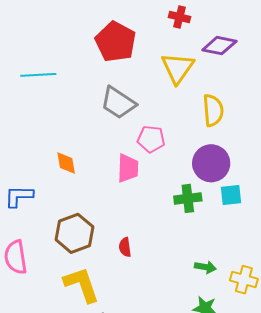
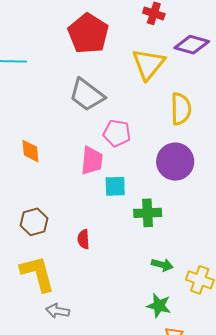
cyan square: (231, 195) -> (115, 186), moved
green cross: (188, 198) -> (148, 213), moved
brown hexagon: (74, 233) -> (34, 222), size x0.7

